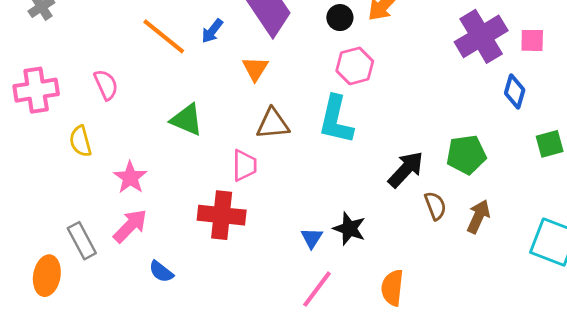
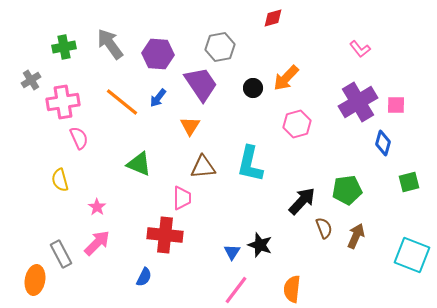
pink hexagon: (355, 66) -> (297, 124), moved
pink cross: (36, 90) -> (63, 102), moved
pink star: (130, 178) -> (97, 207), size x0.7
blue semicircle: (161, 272) -> (144, 277), moved, turned -102

